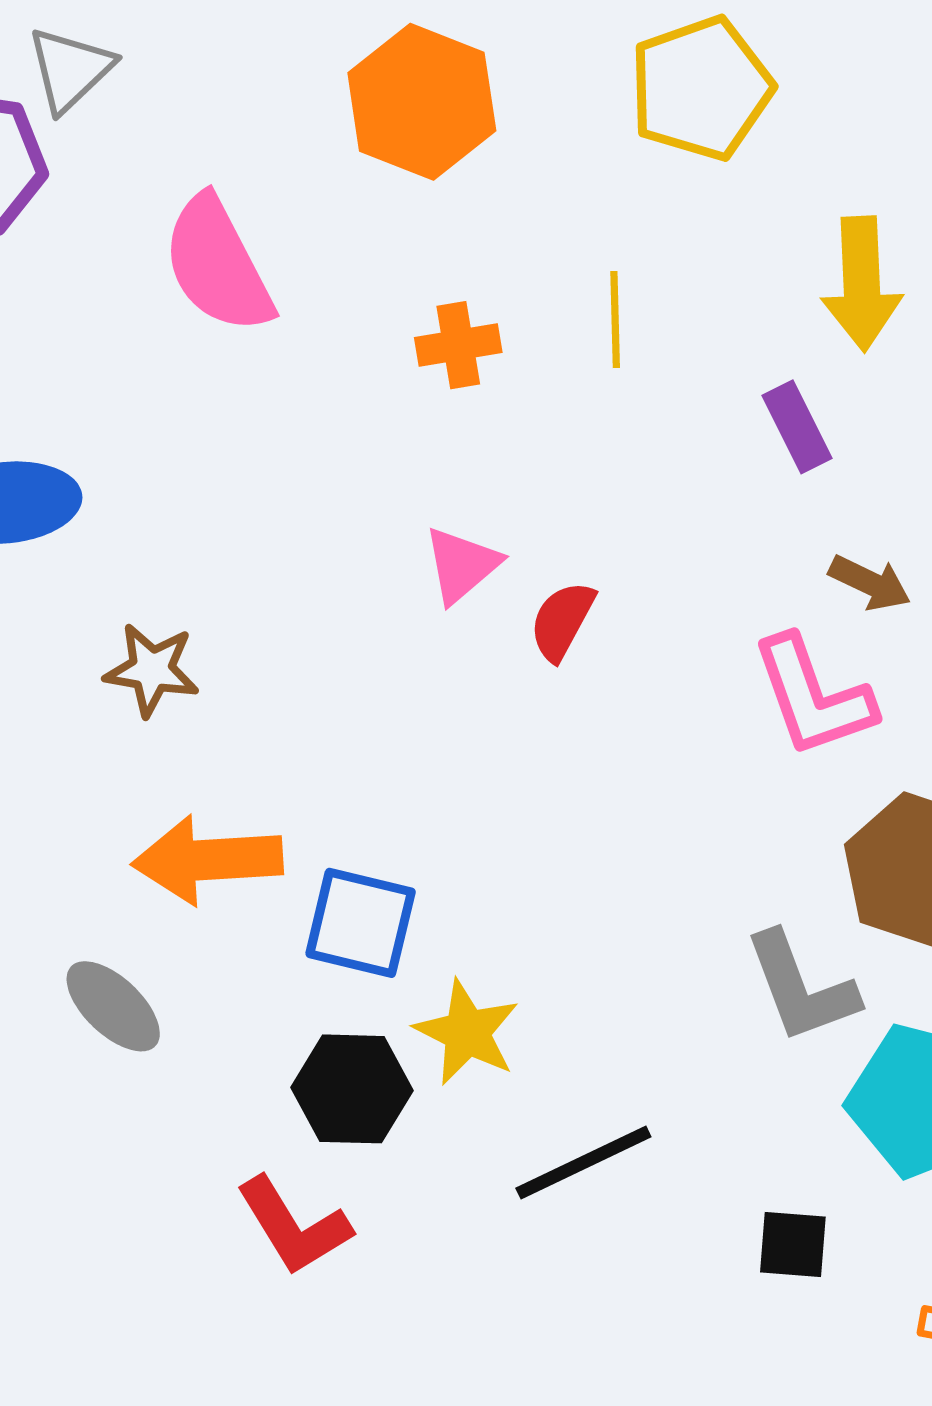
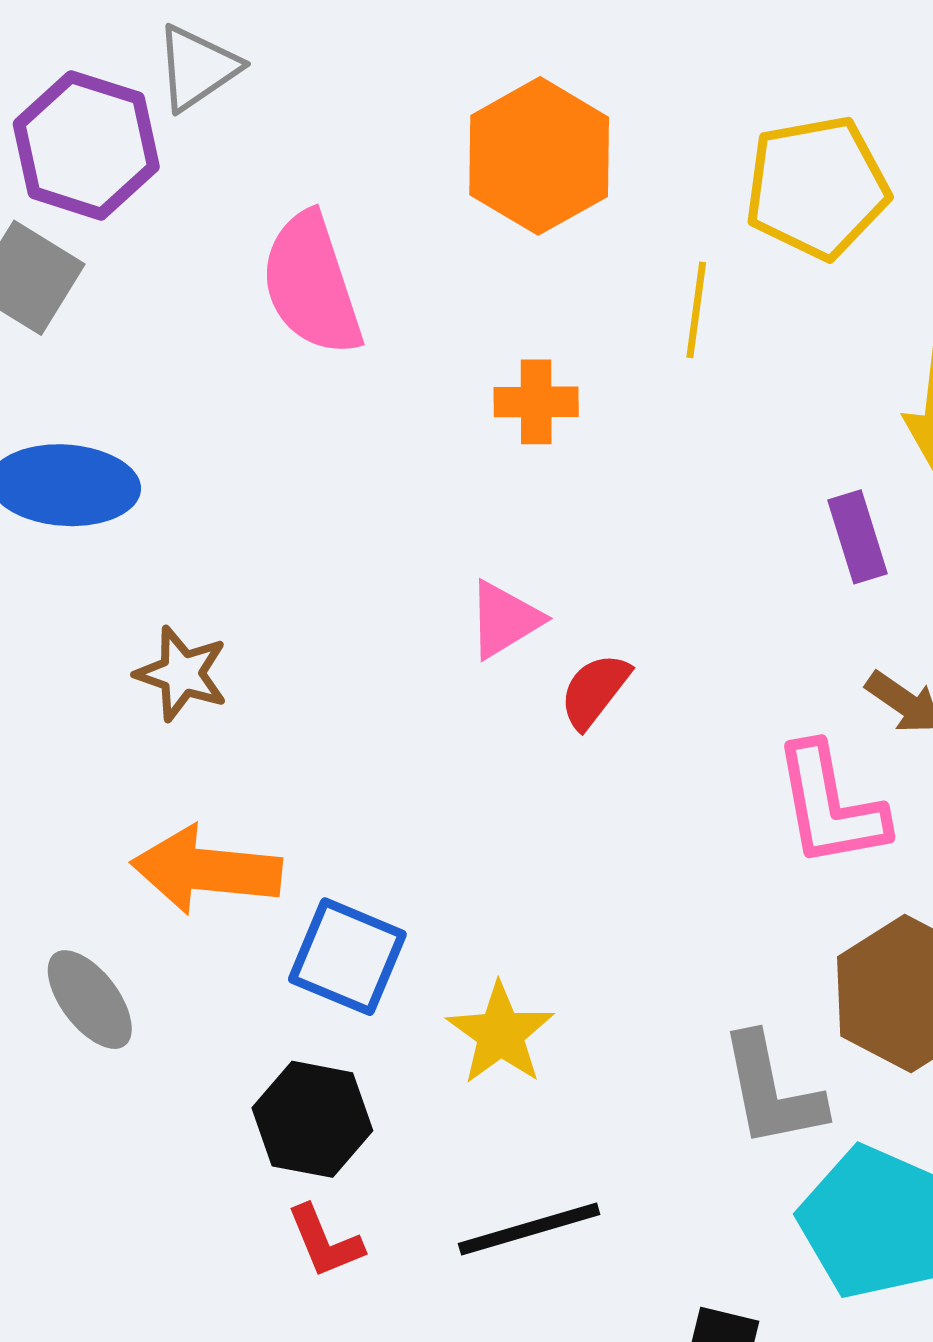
yellow line: (615, 320) -> (696, 310), moved
yellow star: (467, 1032) -> (500, 1034), moved
red L-shape: (294, 1226) -> (325, 1241), moved, size x0.7

